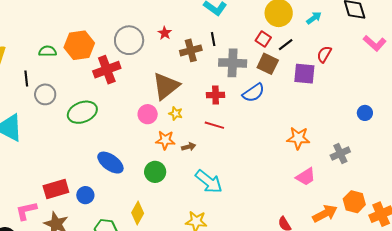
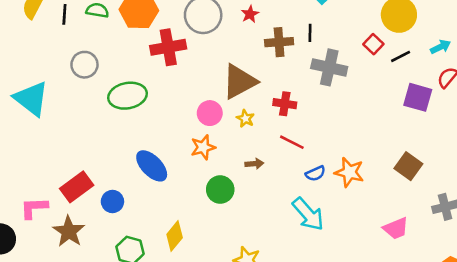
cyan arrow: (314, 18) -> (441, 47), moved
brown square: (268, 64) -> (408, 166), moved
black line: (26, 79) -> (64, 14), moved
blue semicircle: (253, 93) -> (315, 173), moved, size x0.7
red cross: (216, 95) -> (285, 104), moved
orange star: (298, 138) -> (349, 172), moved
orange star: (165, 140) -> (203, 147), moved, turned -30
green circle: (155, 172) -> (220, 190), moved
cyan arrow: (209, 182) -> (308, 214), moved
red rectangle: (56, 189) -> (77, 187), turned -30

